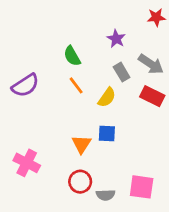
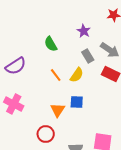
orange line: (76, 85) -> (56, 75), moved
pink cross: (27, 163) -> (14, 104), moved
red circle: (80, 182) -> (46, 134), moved

